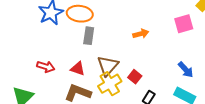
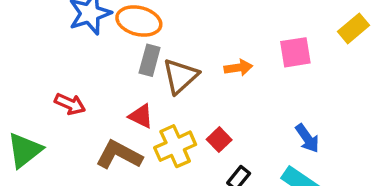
pink square: (184, 24) -> (295, 52), moved
brown triangle: (108, 66) -> (180, 76), moved
red triangle: (78, 69) -> (141, 116), moved

